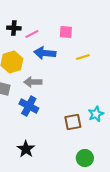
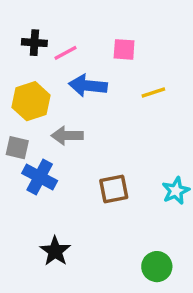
blue cross: (29, 106) -> (40, 177), moved
brown square: (73, 122) -> (114, 189), moved

